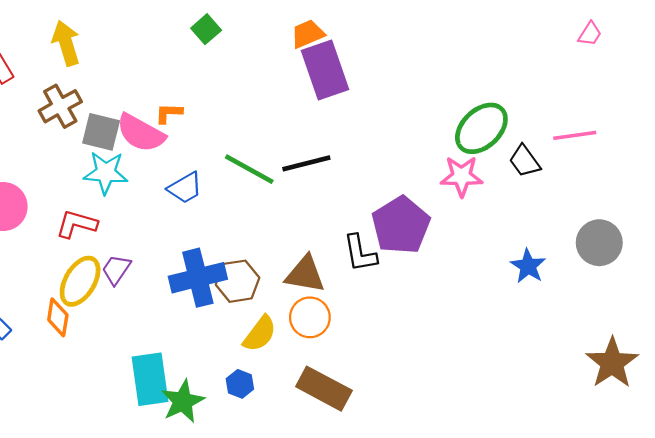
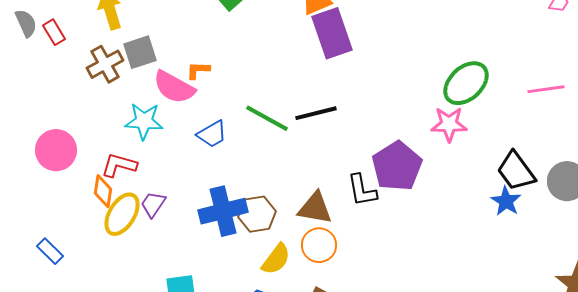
gray square: (101, 132) -> (140, 52), moved, turned -32
black trapezoid: (525, 161) -> (516, 171), moved, size x1.4
orange diamond: (58, 317) -> (103, 191), moved

